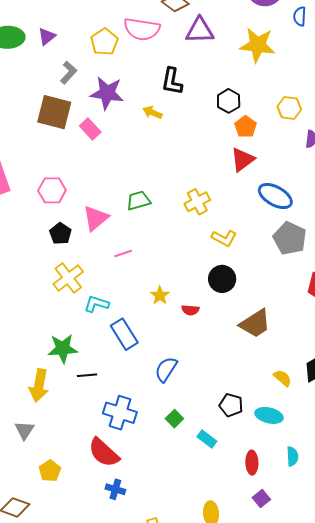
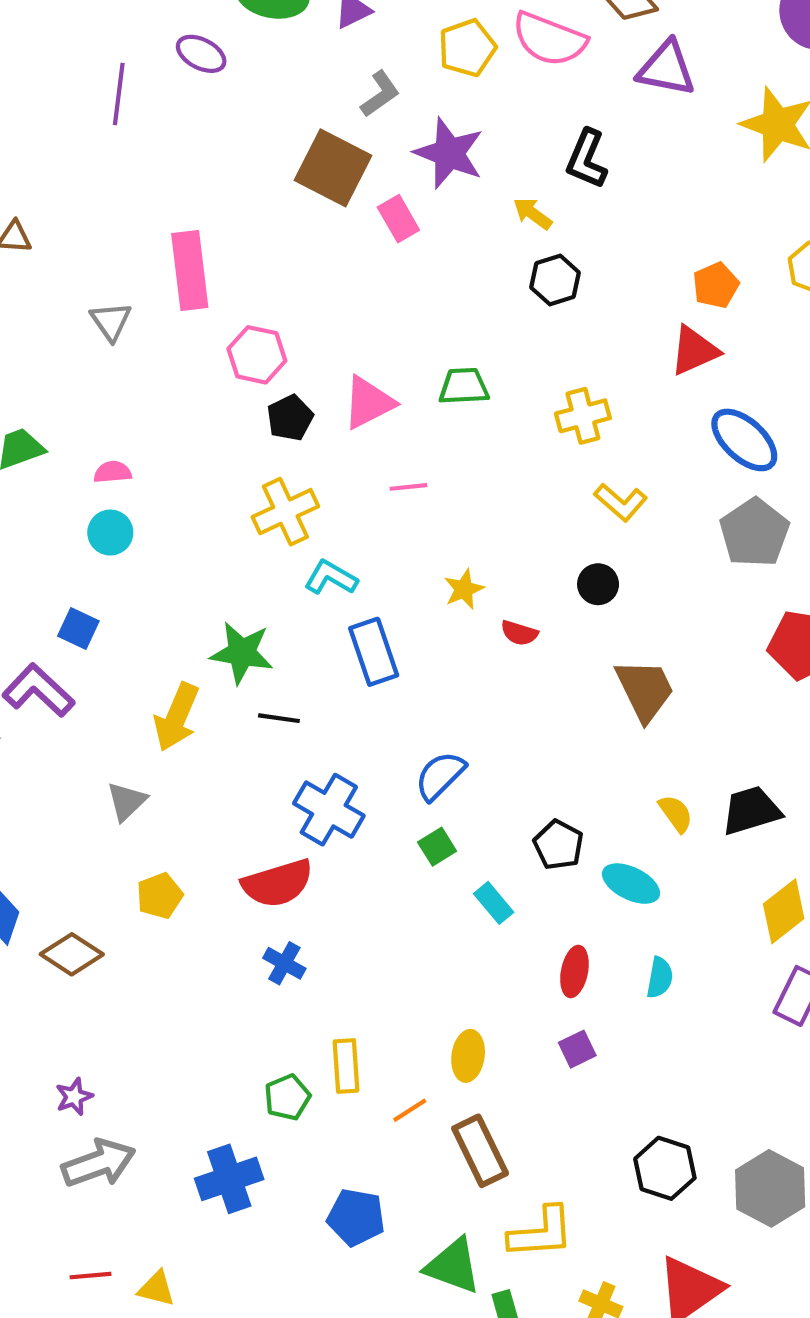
black hexagon: (229, 101) -> (555, 280), moved
pink hexagon: (52, 190) -> (257, 355), moved
black circle: (222, 279) -> (598, 584), size x0.7
brown trapezoid: (255, 323) -> (645, 690), turned -96
blue semicircle: (166, 369) -> (440, 776), moved
red semicircle: (104, 453) -> (278, 883), turned -72

